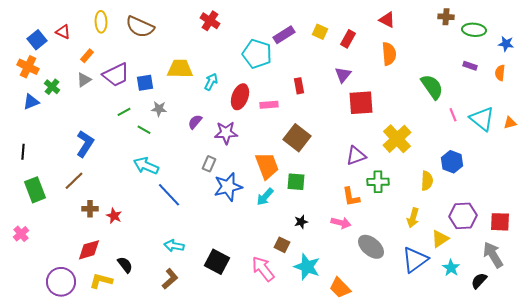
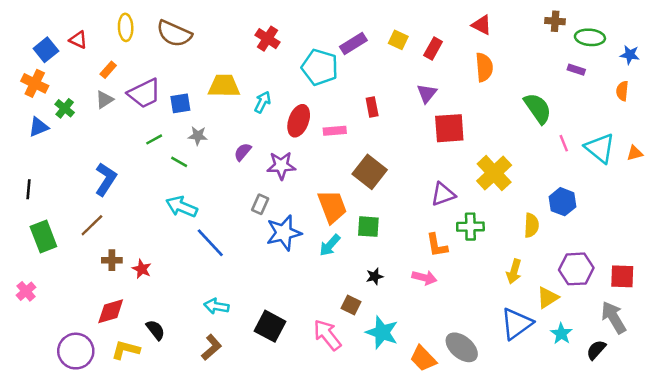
red cross: (210, 21) -> (268, 39), moved
purple rectangle: (470, 66) -> (576, 70), moved
gray ellipse: (371, 247) -> (462, 347), moved

